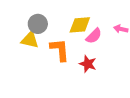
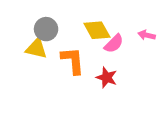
yellow diamond: (80, 25) -> (97, 30), turned 65

